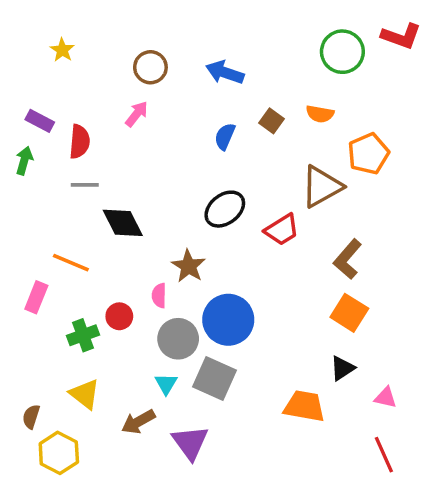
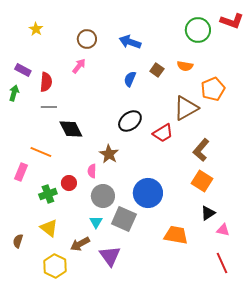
blue circle: (228, 320) -> (148, 193), moved
black triangle: (342, 368) -> (208, 213), moved
yellow hexagon: (59, 453) -> (55, 266), moved

